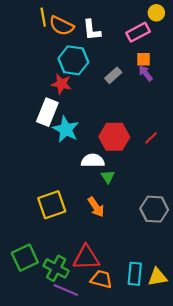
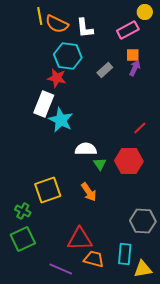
purple arrow: (146, 73) -> (135, 68), turned 63
red hexagon: (114, 137) -> (129, 161), moved
gray hexagon: (154, 209) -> (143, 221), moved
green cross: (56, 268) -> (23, 211), moved, size x0.7
yellow triangle: (157, 277) -> (143, 269), moved

